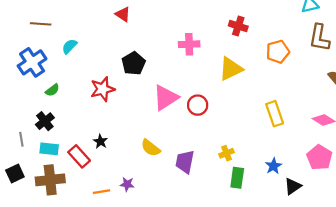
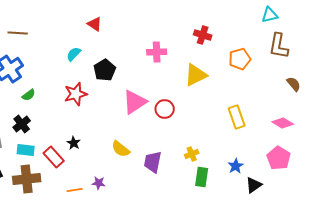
cyan semicircle: (69, 46) -> (74, 54), moved

